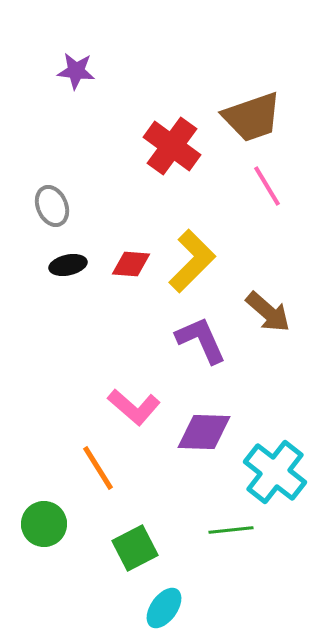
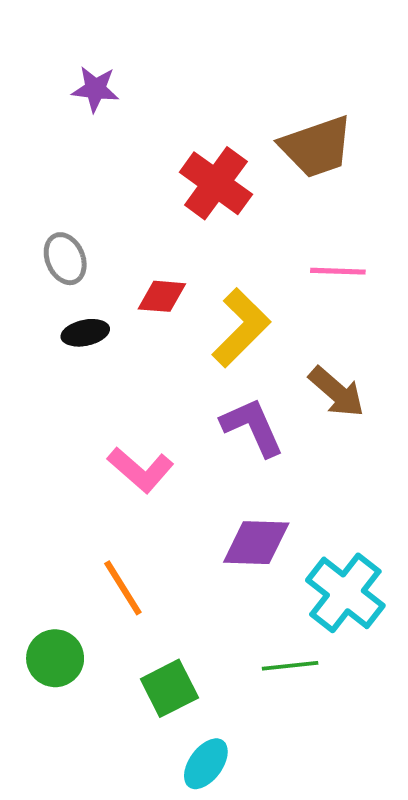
pink line: (267, 186) -> (338, 271), moved, turned -57
red diamond: (131, 264) -> (162, 296), moved
pink L-shape: (134, 407) -> (141, 470), moved

